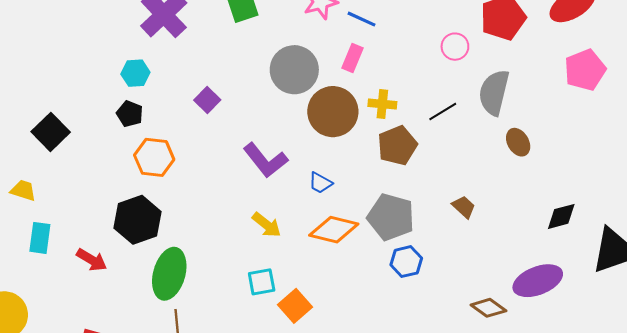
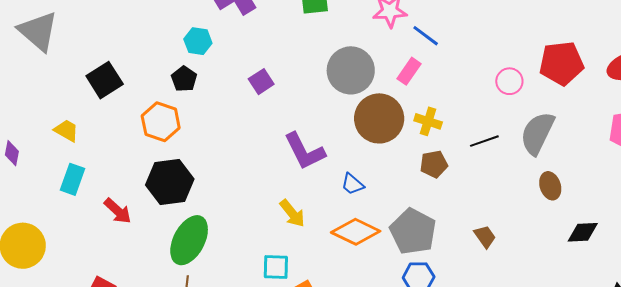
brown pentagon: (397, 145) -> (434, 164), size x0.7
orange hexagon: (154, 157) -> (161, 122), moved
black diamond: (561, 216) -> (583, 232), moved

